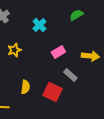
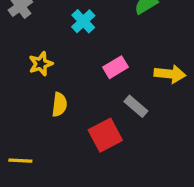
yellow semicircle: (25, 87) -> (59, 105), moved
red square: (52, 92) -> (105, 135), turned 36

